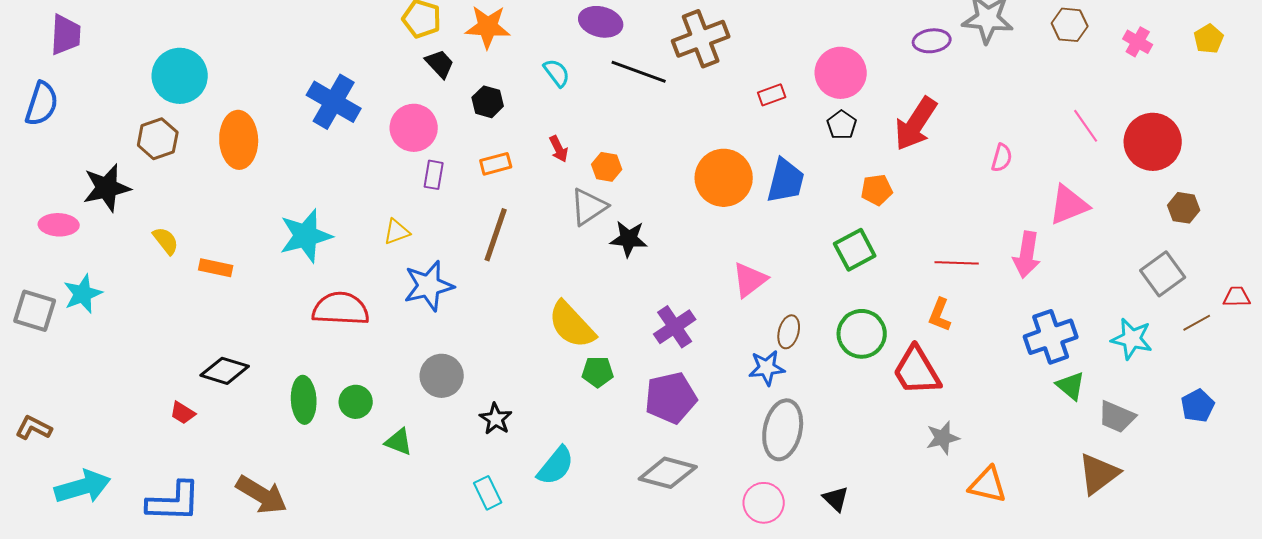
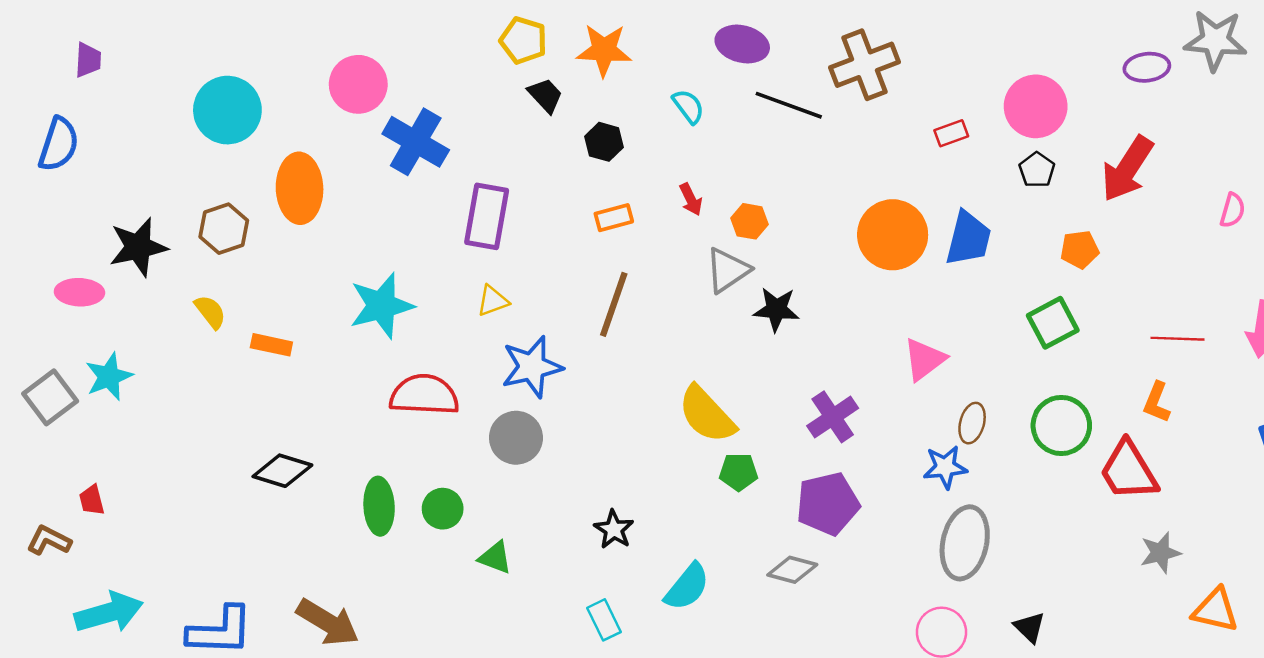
purple trapezoid: (66, 35) -> (88, 60), size x0.7
pink circle: (414, 128) -> (358, 84), moved
brown hexagon: (158, 139) -> (224, 229), moved
purple rectangle: (434, 175) -> (487, 216), moved, size x1.8
gray square: (35, 311) -> (50, 397), turned 36
gray circle: (442, 376) -> (516, 438), moved
red trapezoid: (183, 413) -> (92, 500), moved, turned 44
gray diamond: (668, 473) -> (792, 570), moved, size x0.7

